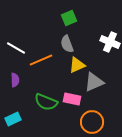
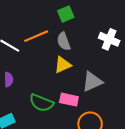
orange line: (41, 60) -> (36, 36), moved
yellow triangle: (77, 65) -> (63, 65), moved

